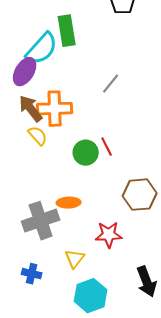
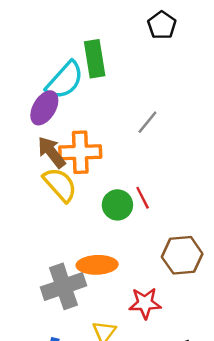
yellow semicircle: (38, 136) -> (60, 185), size x1.5
orange ellipse: (69, 203) -> (97, 265), size x1.4

